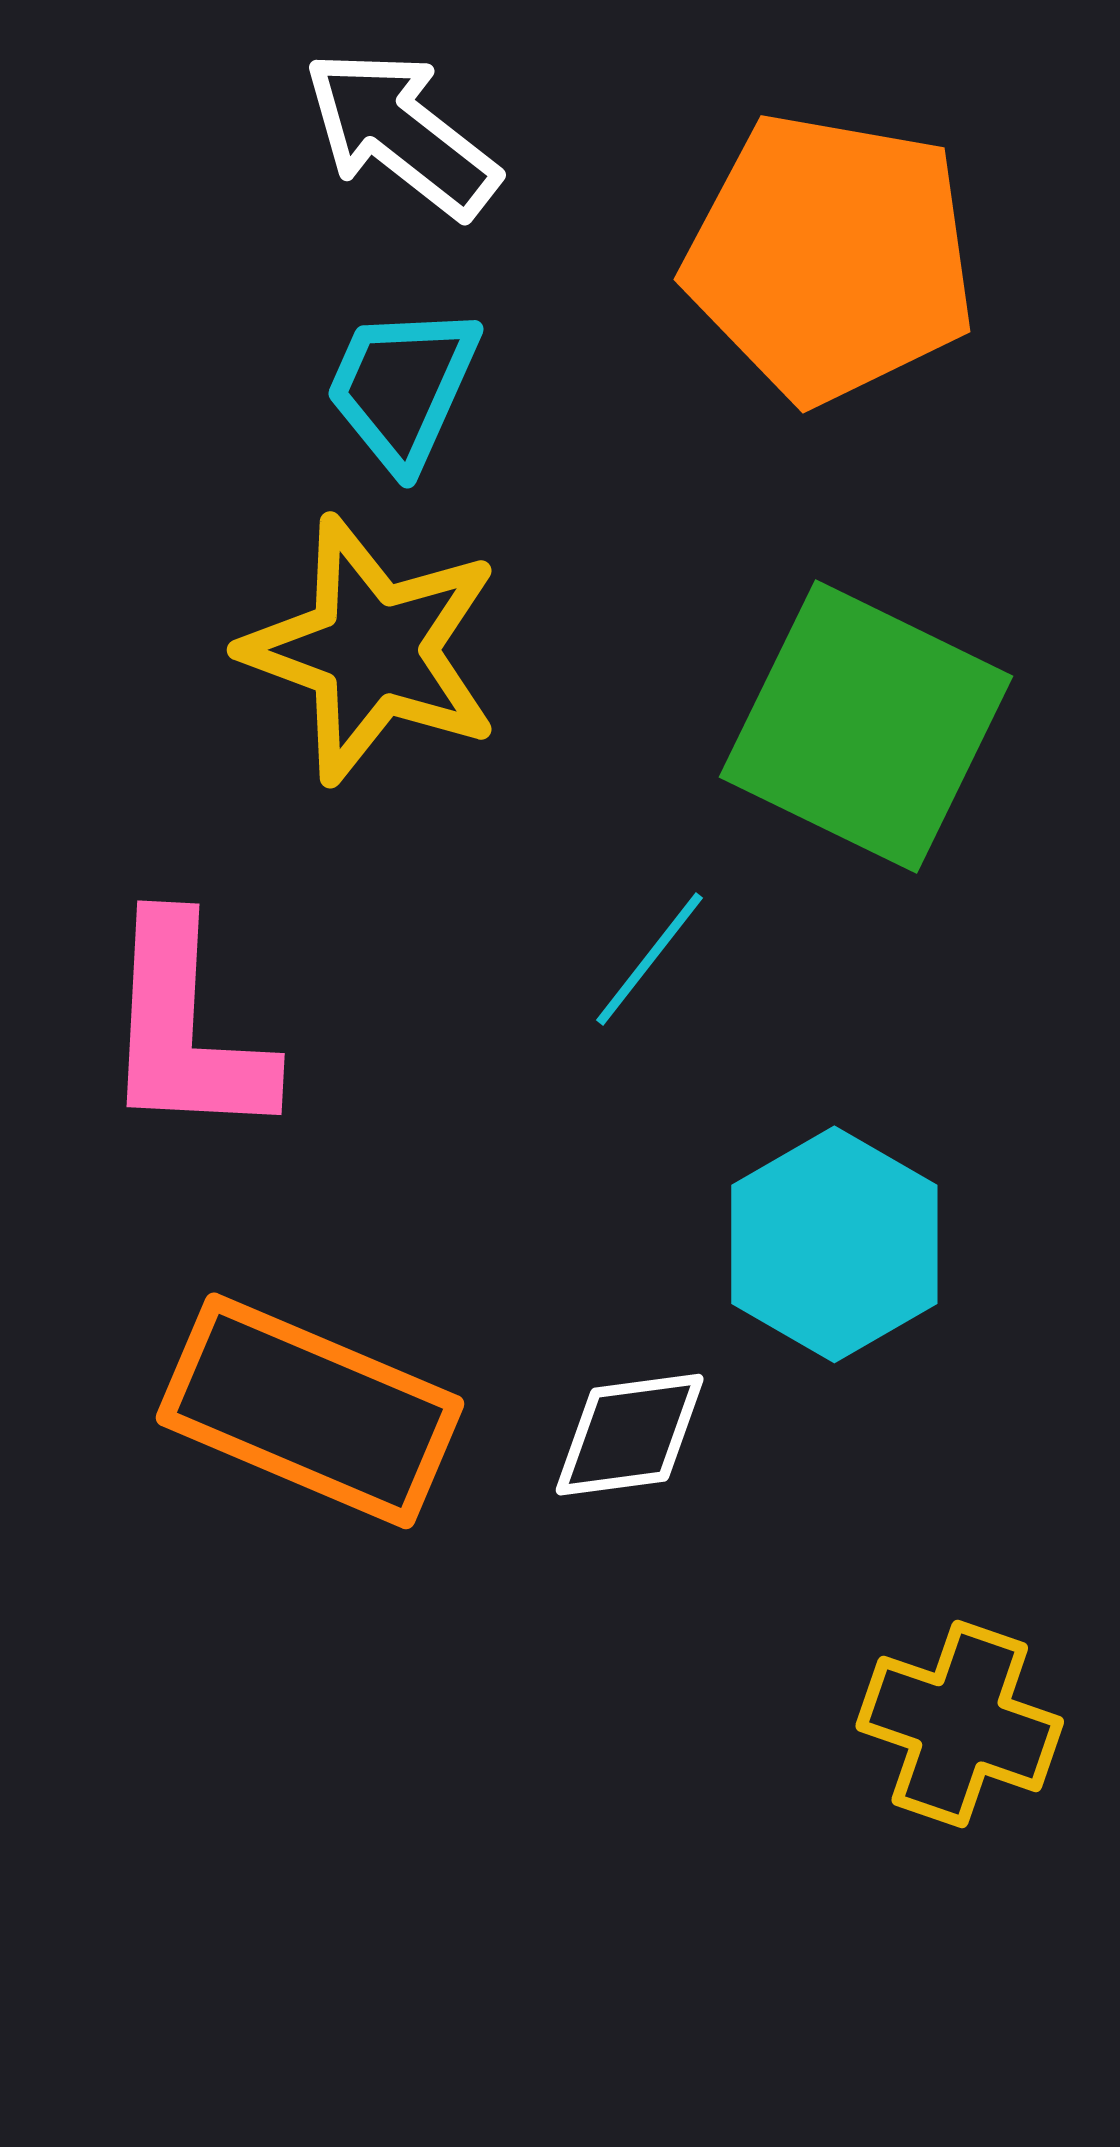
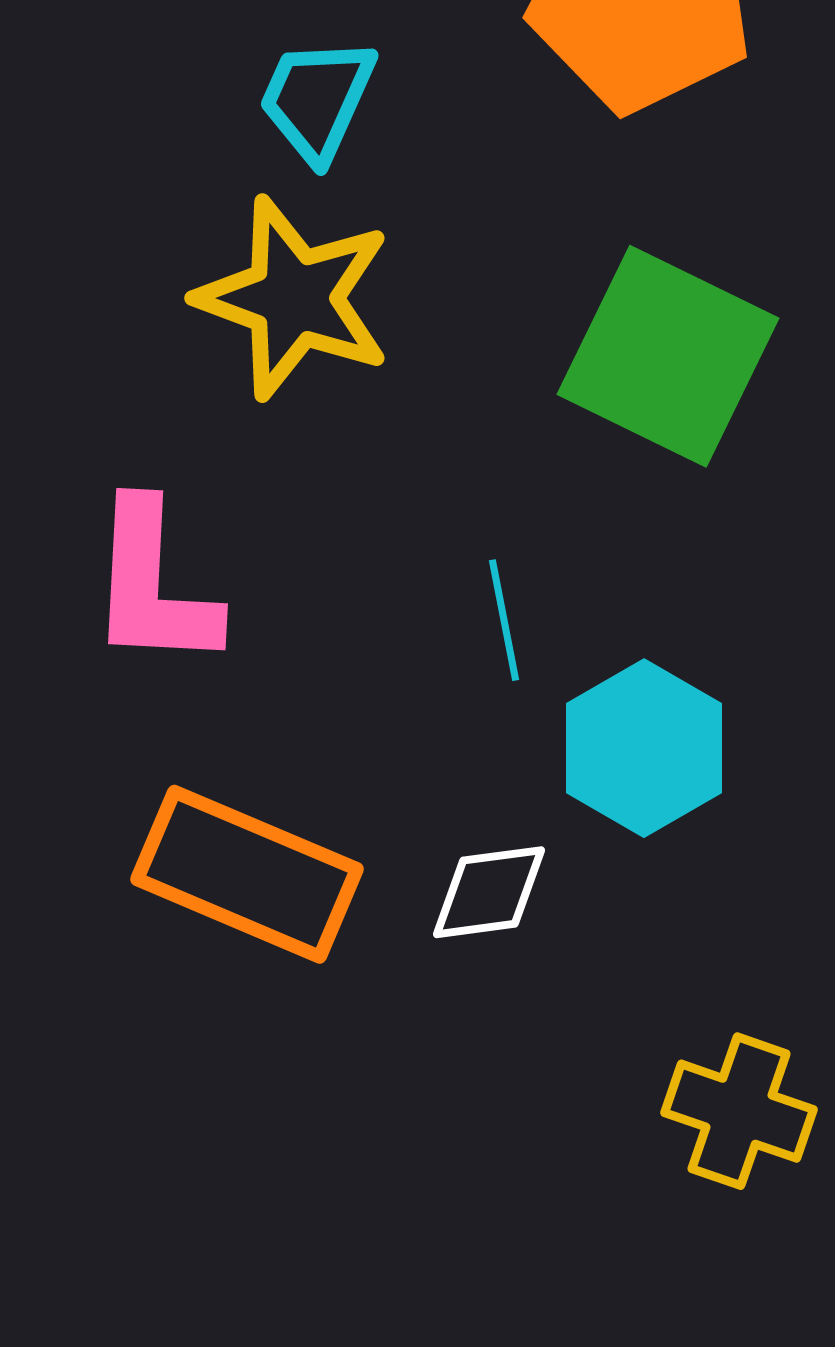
cyan line: (649, 959) -> (504, 620), moved, turned -49

